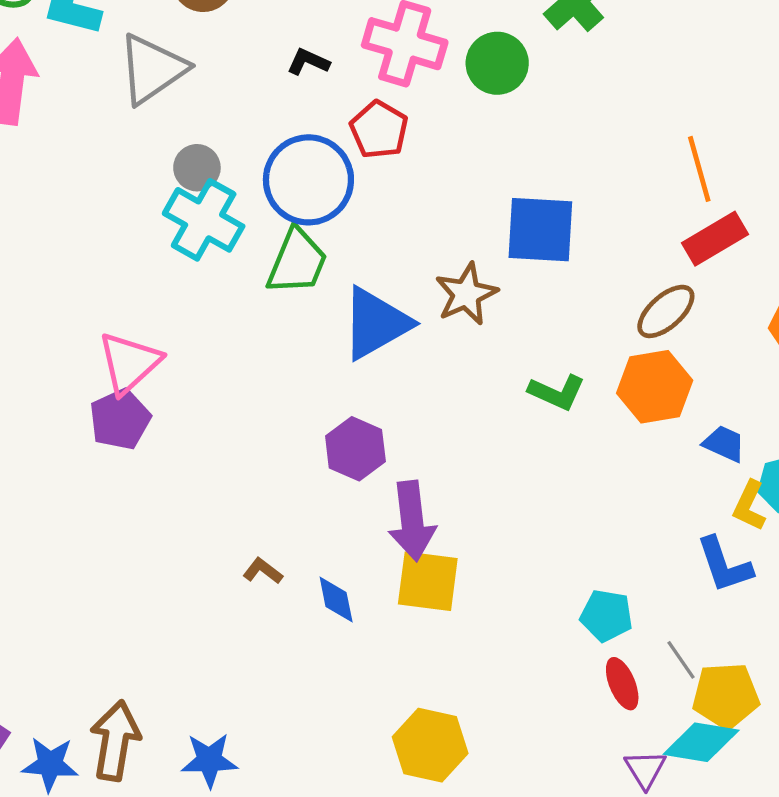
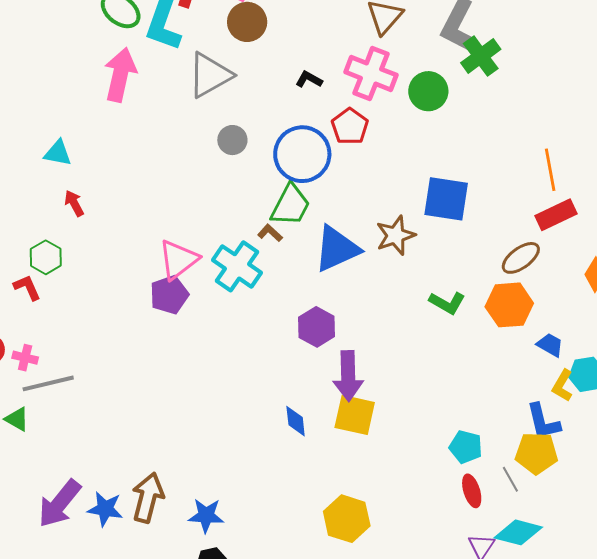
cyan cross: (204, 220) -> (237, 266), moved
brown L-shape: (263, 571) -> (270, 233), moved
yellow pentagon: (726, 696) -> (536, 453), moved

